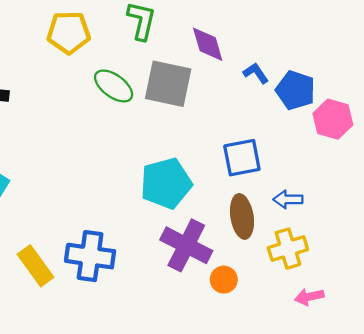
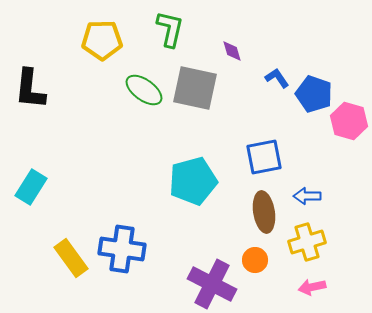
purple diamond: (208, 44) -> (232, 51), size x0.6
purple cross: (186, 245) -> (212, 284), moved
orange circle: (224, 280) -> (255, 260), moved
pink arrow: (309, 297) -> (312, 287), moved

